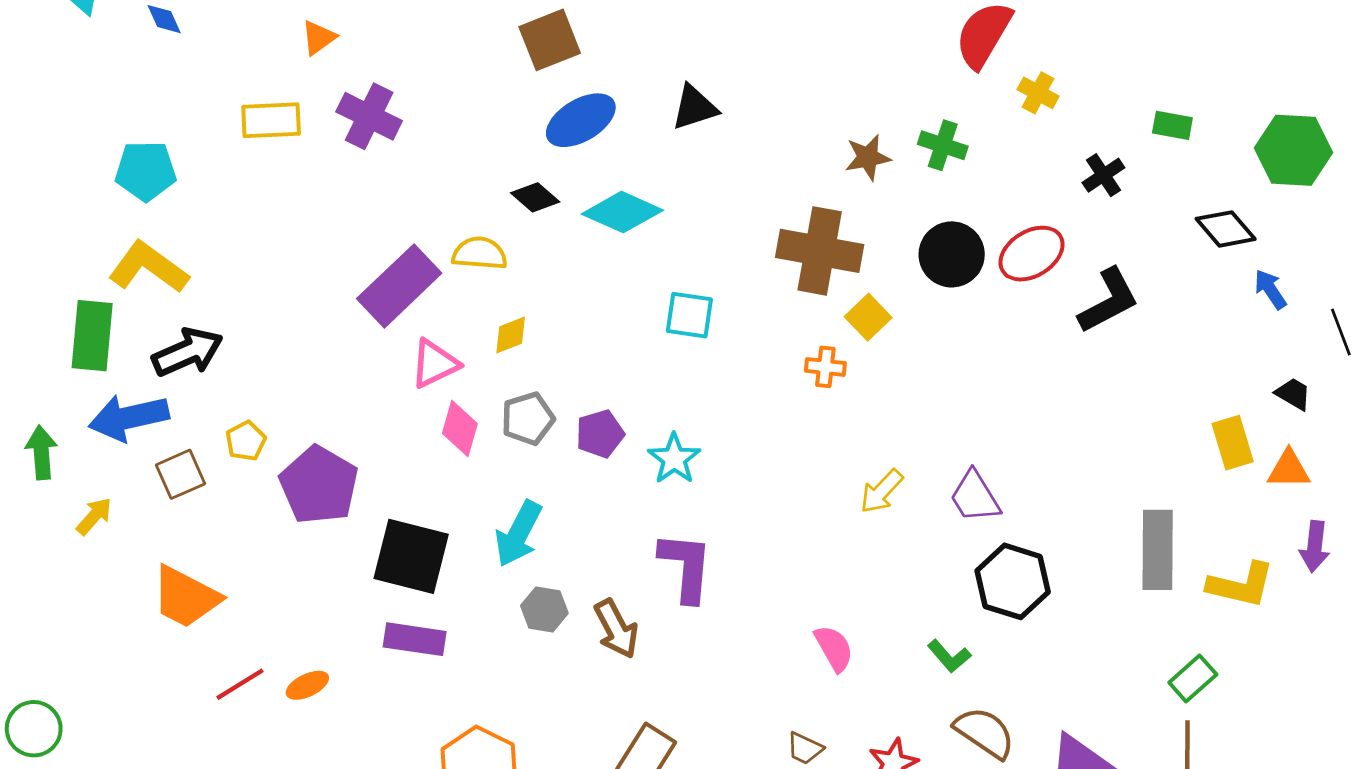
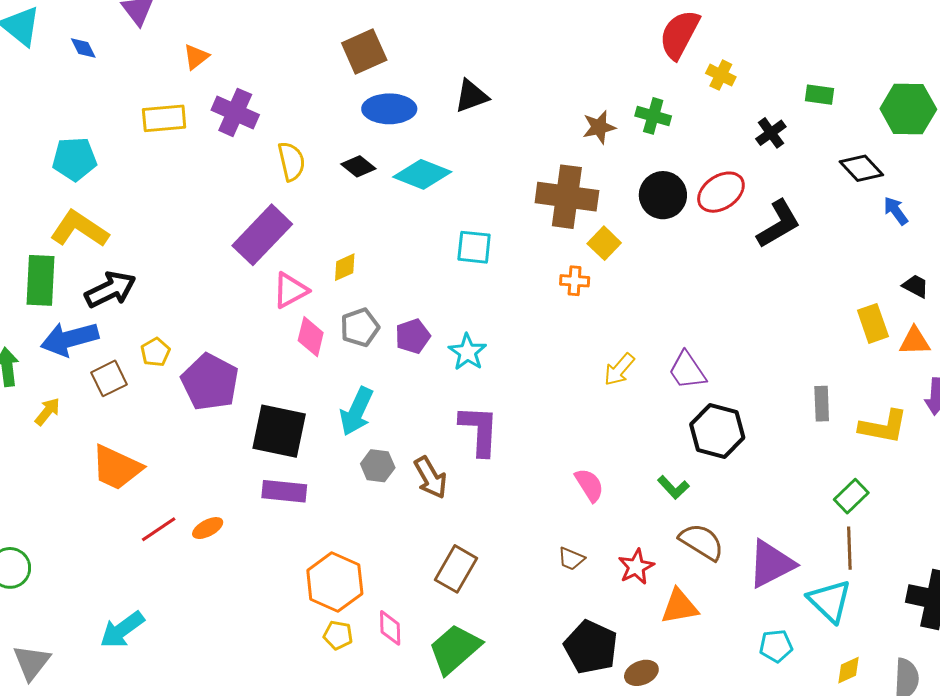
blue ellipse: (581, 120) -> (389, 109), turned 33
yellow semicircle: (480, 253) -> (291, 161), moved, turned 75
gray rectangle: (1158, 550) -> (822, 404), size x0.6

